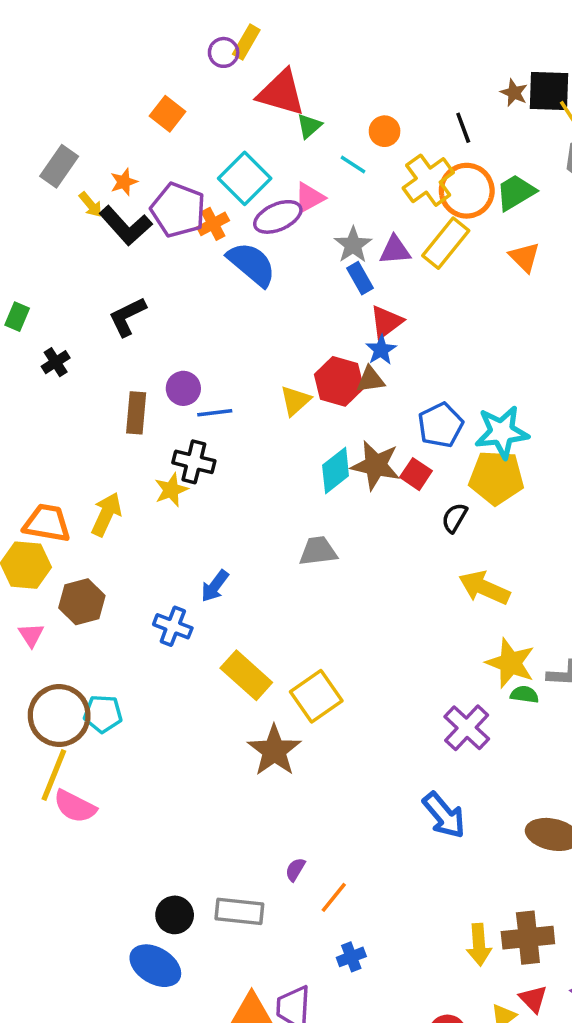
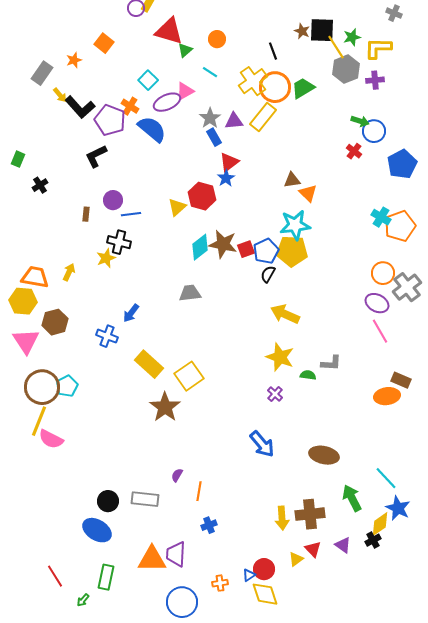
orange circle: (385, 131) -> (217, 39), moved
cyan square: (245, 178) -> (148, 80), size x0.7
orange star: (124, 182) -> (74, 60), moved
purple pentagon: (178, 210) -> (110, 120), moved
orange cross: (213, 224) -> (130, 106), turned -30
orange triangle: (524, 257) -> (308, 193), moved
black L-shape: (127, 317) -> (96, 156), moved
brown triangle: (371, 380) -> (292, 180), moved
brown rectangle: (136, 413) -> (86, 214), size x0.6
blue pentagon: (440, 425) -> (266, 251), moved
red square: (416, 474) -> (246, 249), turned 36
yellow arrow: (106, 514) -> (69, 272), size x0.7
pink triangle: (31, 635) -> (26, 341), size x1.8
yellow star: (510, 663) -> (280, 357), moved
cyan pentagon: (103, 714) -> (67, 386), turned -30
purple cross: (467, 728) -> (275, 394), size x0.6
orange line: (334, 897) -> (199, 491), turned -30

